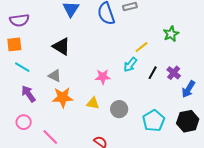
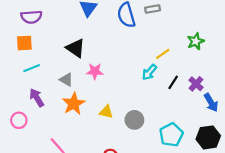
cyan line: (22, 67) -> (32, 68), turned -56
pink star: (103, 77) -> (95, 71), moved
blue arrow: (188, 89) -> (211, 103), turned -66
orange star: (63, 97) -> (74, 104), turned -30
pink circle: (24, 122) -> (19, 120), moved

